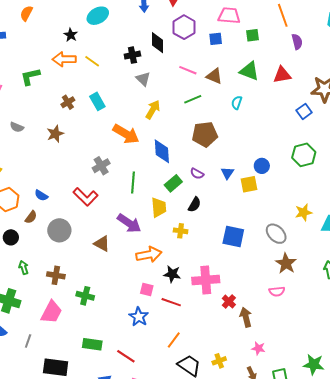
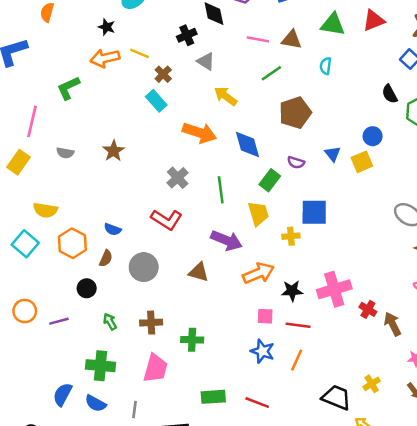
brown cross: (68, 102) -> (163, 74), moved
yellow arrow: (153, 110) -> (226, 96), turned -72
black semicircle: (195, 205) -> (390, 94), moved, turned 133
blue square: (233, 237) -> (314, 212), moved
orange line: (174, 340) -> (297, 360), moved

